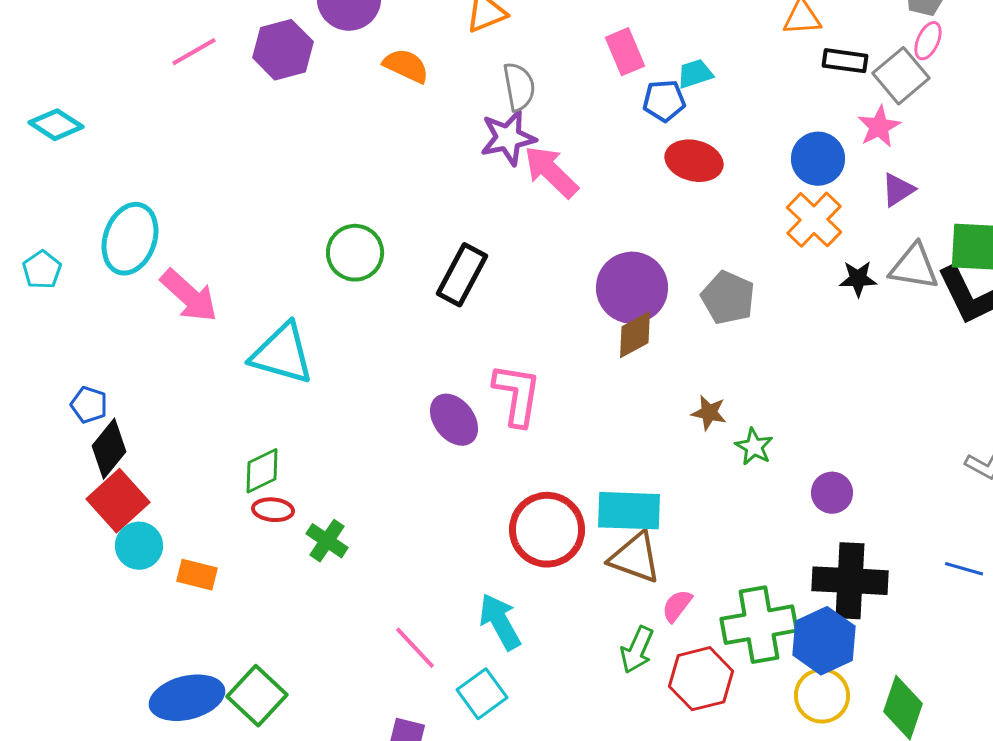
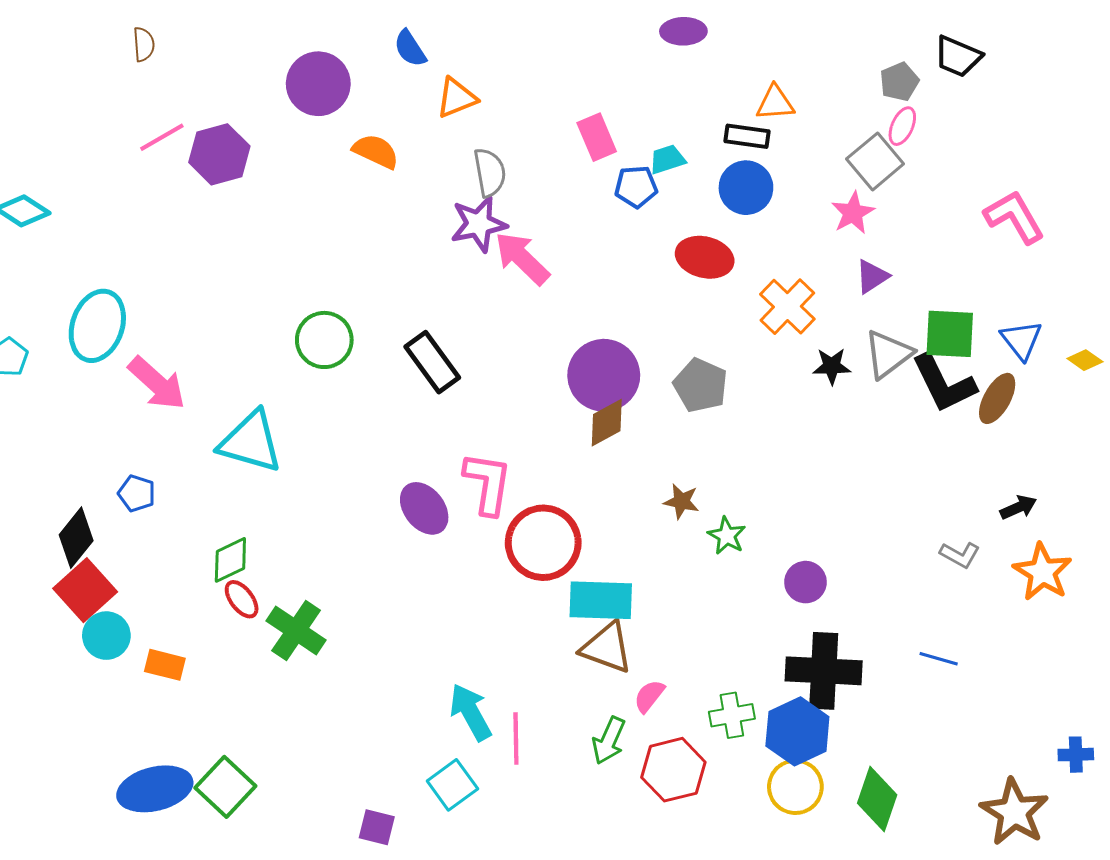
purple hexagon: (283, 50) -> (219, 154), moved
black rectangle: (845, 61) -> (747, 136), moved
blue circle: (818, 159) -> (746, 188), moved
red ellipse: (694, 161) -> (705, 257), moved
gray triangle: (914, 267) -> (888, 354), turned -46
black rectangle: (462, 275) -> (432, 362), turned -64
blue pentagon: (89, 405) -> (137, 493), moved
red ellipse: (273, 510) -> (242, 599), turned 48
red circle: (547, 530) -> (543, 543), moved
green cross: (327, 541) -> (296, 630), size x1.4
green cross: (759, 625) -> (732, 715), size x0.6
pink line: (415, 648) -> (516, 738), moved, turned 42

